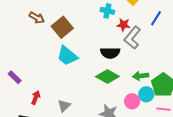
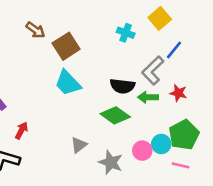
blue line: (156, 18) -> (174, 50), moved
red star: (123, 25) -> (178, 93), moved
green arrow: (141, 76) -> (148, 97), moved
gray triangle: (64, 106) -> (79, 145), moved

